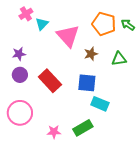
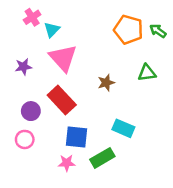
pink triangle: (68, 36) -> (63, 58), moved
brown star: (91, 54) -> (106, 83), moved
purple circle: (20, 75) -> (31, 111), moved
blue square: (87, 83) -> (77, 137), moved
pink circle: (20, 113) -> (25, 139), size x0.6

